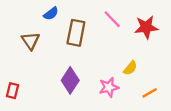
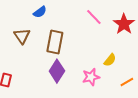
red star: (146, 27) -> (124, 24), turned -30
brown rectangle: (76, 33) -> (55, 42), moved

